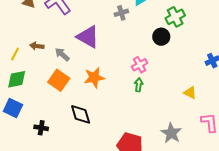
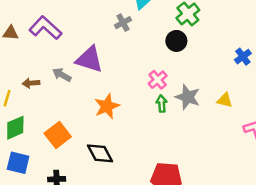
gray arrow: (62, 54) -> (62, 75), moved
orange square: (59, 80) -> (58, 135), moved, turned 30
gray star: (171, 133) -> (188, 97), moved

